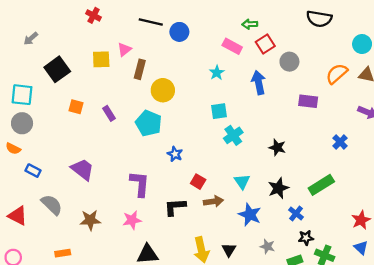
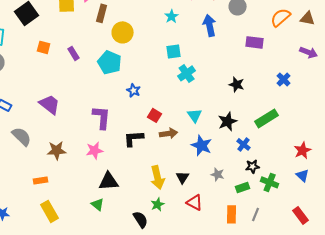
black star: (277, 147) -> (237, 84), moved
orange rectangle: (63, 253) -> (41, 180), moved

